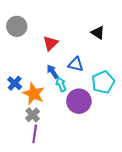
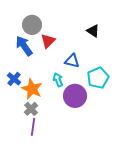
gray circle: (17, 26) -> (32, 25), moved
blue arrow: (53, 72) -> (24, 46), moved, size x1.5

